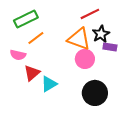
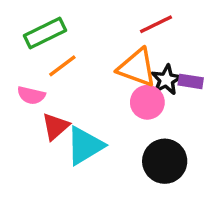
black star: (101, 34) -> (166, 80), moved
cyan triangle: (49, 84) -> (85, 146), size x1.4

